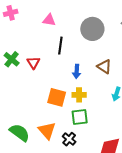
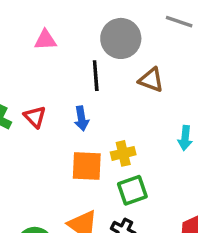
black line: (60, 46) -> (96, 76), moved
brown triangle: (104, 66) -> (151, 80), moved
blue arrow: (77, 71) -> (81, 118), moved

